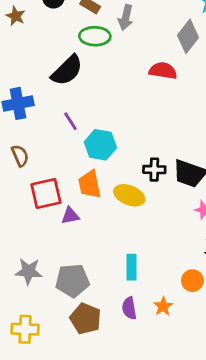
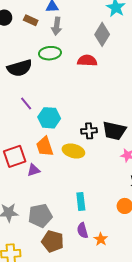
green ellipse: (95, 36) -> (50, 53), moved
black semicircle: (67, 70) -> (20, 68), turned 35
orange star: (163, 306) -> (101, 239), moved

